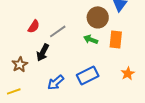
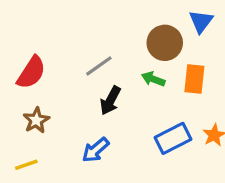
red semicircle: (34, 26) -> (31, 72), moved, size x1.5
black arrow: (43, 52) -> (110, 100), moved
blue rectangle: (88, 75) -> (173, 138), moved

